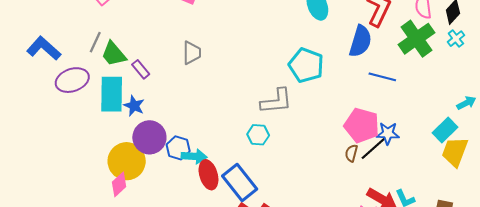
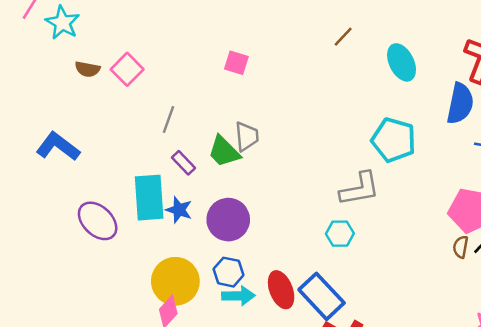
gray line: (95, 42) -> (169, 119), moved
green trapezoid: (114, 54) -> (224, 151), moved
purple ellipse: (72, 80) -> (98, 221), moved, turned 68
purple circle: (149, 137) -> (228, 220), moved
blue hexagon: (178, 148) -> (229, 272), moved
cyan arrow: (194, 156) -> (238, 296), moved

